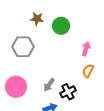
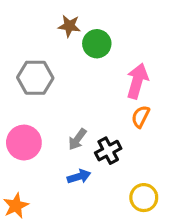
brown star: (37, 19) -> (69, 26), moved
pink arrow: (86, 49) -> (137, 81), size x1.5

